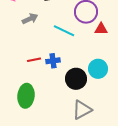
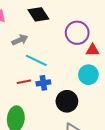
cyan line: (64, 31) -> (36, 60), moved
cyan circle: (98, 69) -> (88, 75), moved

